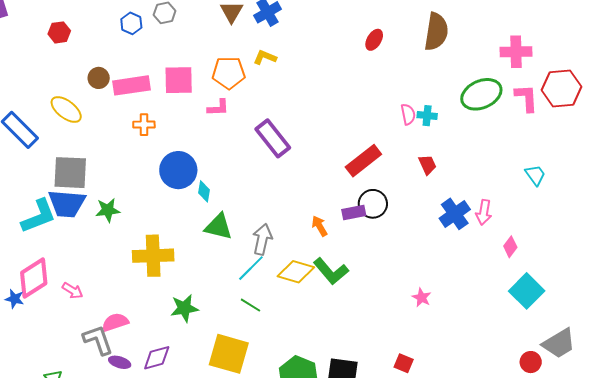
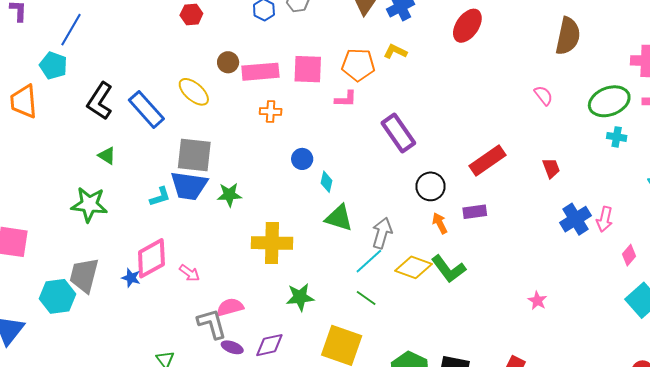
red ellipse: (374, 40) -> (467, 26), moved, size x1.6
pink semicircle: (408, 114) -> (543, 95), moved, turned -30
cyan cross: (427, 116) -> (617, 137), moved
blue circle: (178, 170) -> (302, 159), size x0.6
black circle: (373, 204) -> (430, 186), moved
cyan L-shape: (39, 216) -> (160, 197), size x0.6

